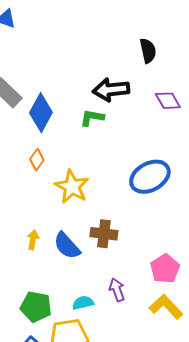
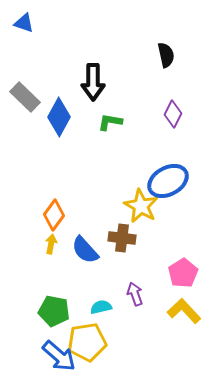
black arrow: (111, 90) -> (93, 82), moved, turned -84
purple diamond: (168, 101) -> (173, 114), moved, turned 56
orange diamond: (37, 160) -> (54, 215), moved, size x1.4
yellow star: (72, 187) -> (141, 206), moved

